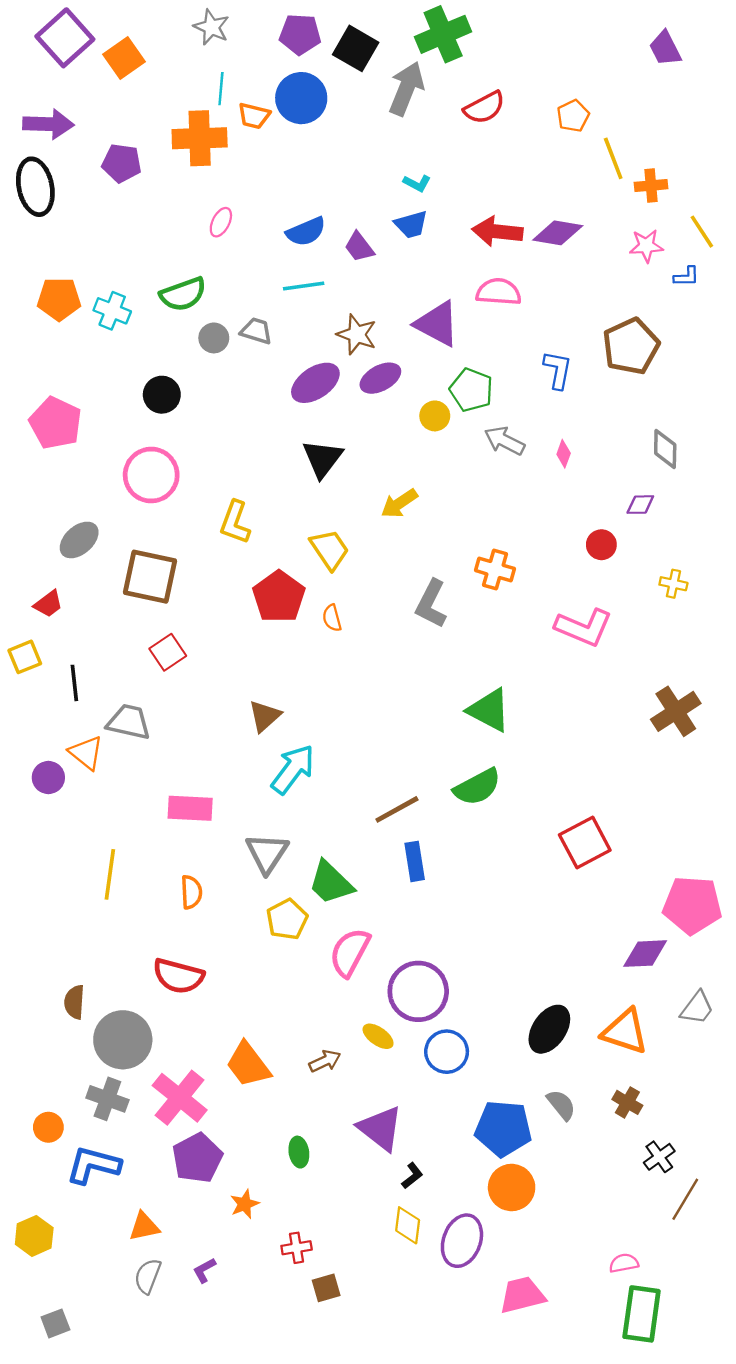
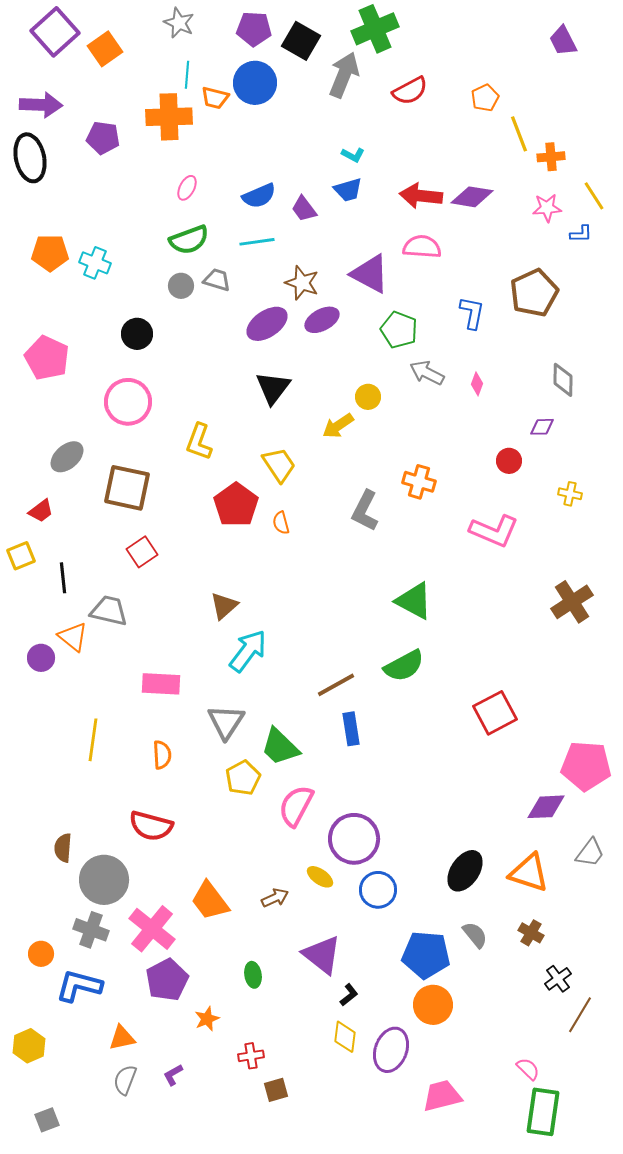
green semicircle: (183, 294) -> (189, 240), moved
yellow circle: (435, 416) -> (368, 397), moved
pink semicircle: (624, 1263) -> (528, 1069), turned 55

